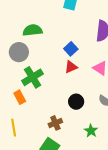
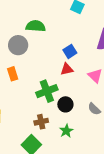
green cross: (33, 77) -> (47, 91), moved
orange rectangle: (20, 97) -> (13, 74), moved
green star: (91, 131) -> (66, 131), moved

